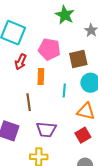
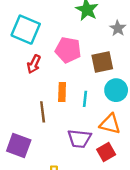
orange rectangle: (41, 76) -> (62, 92), moved
purple trapezoid: (46, 130) -> (79, 139), moved

